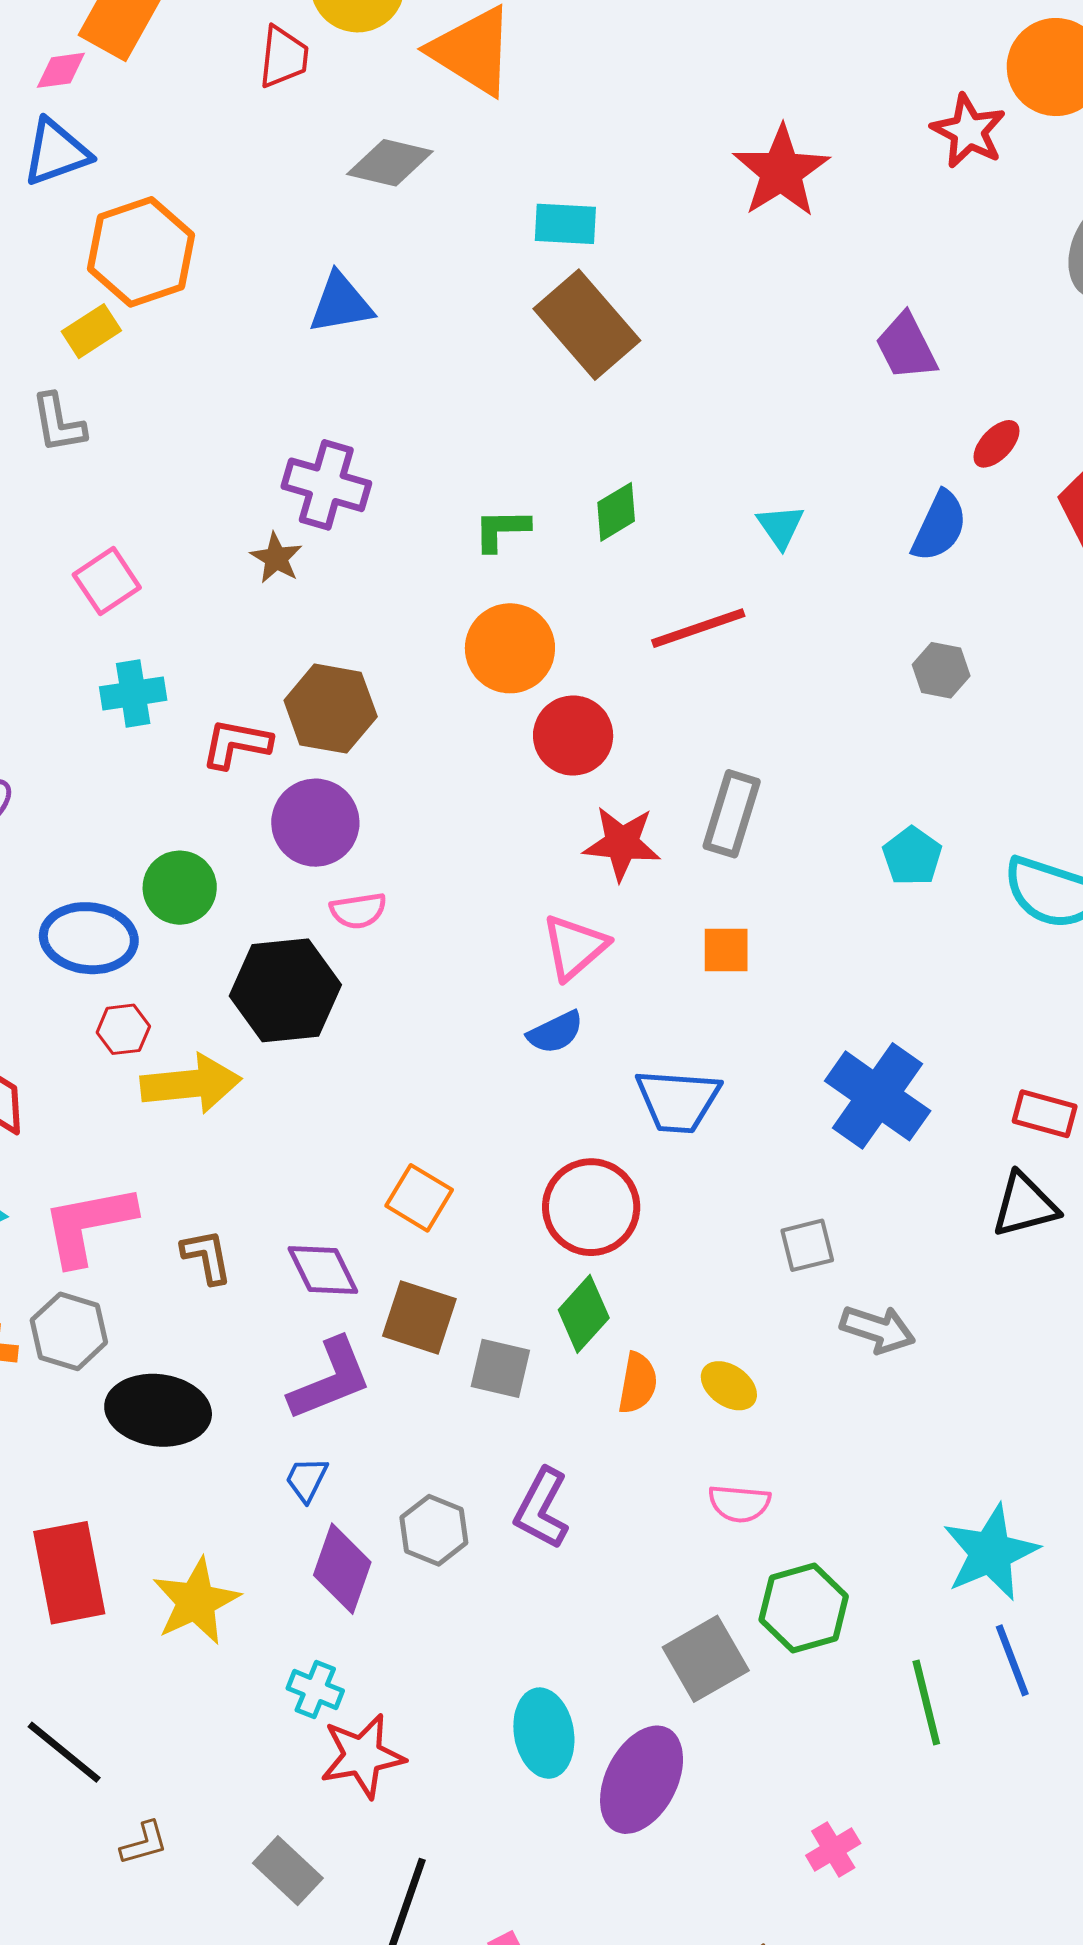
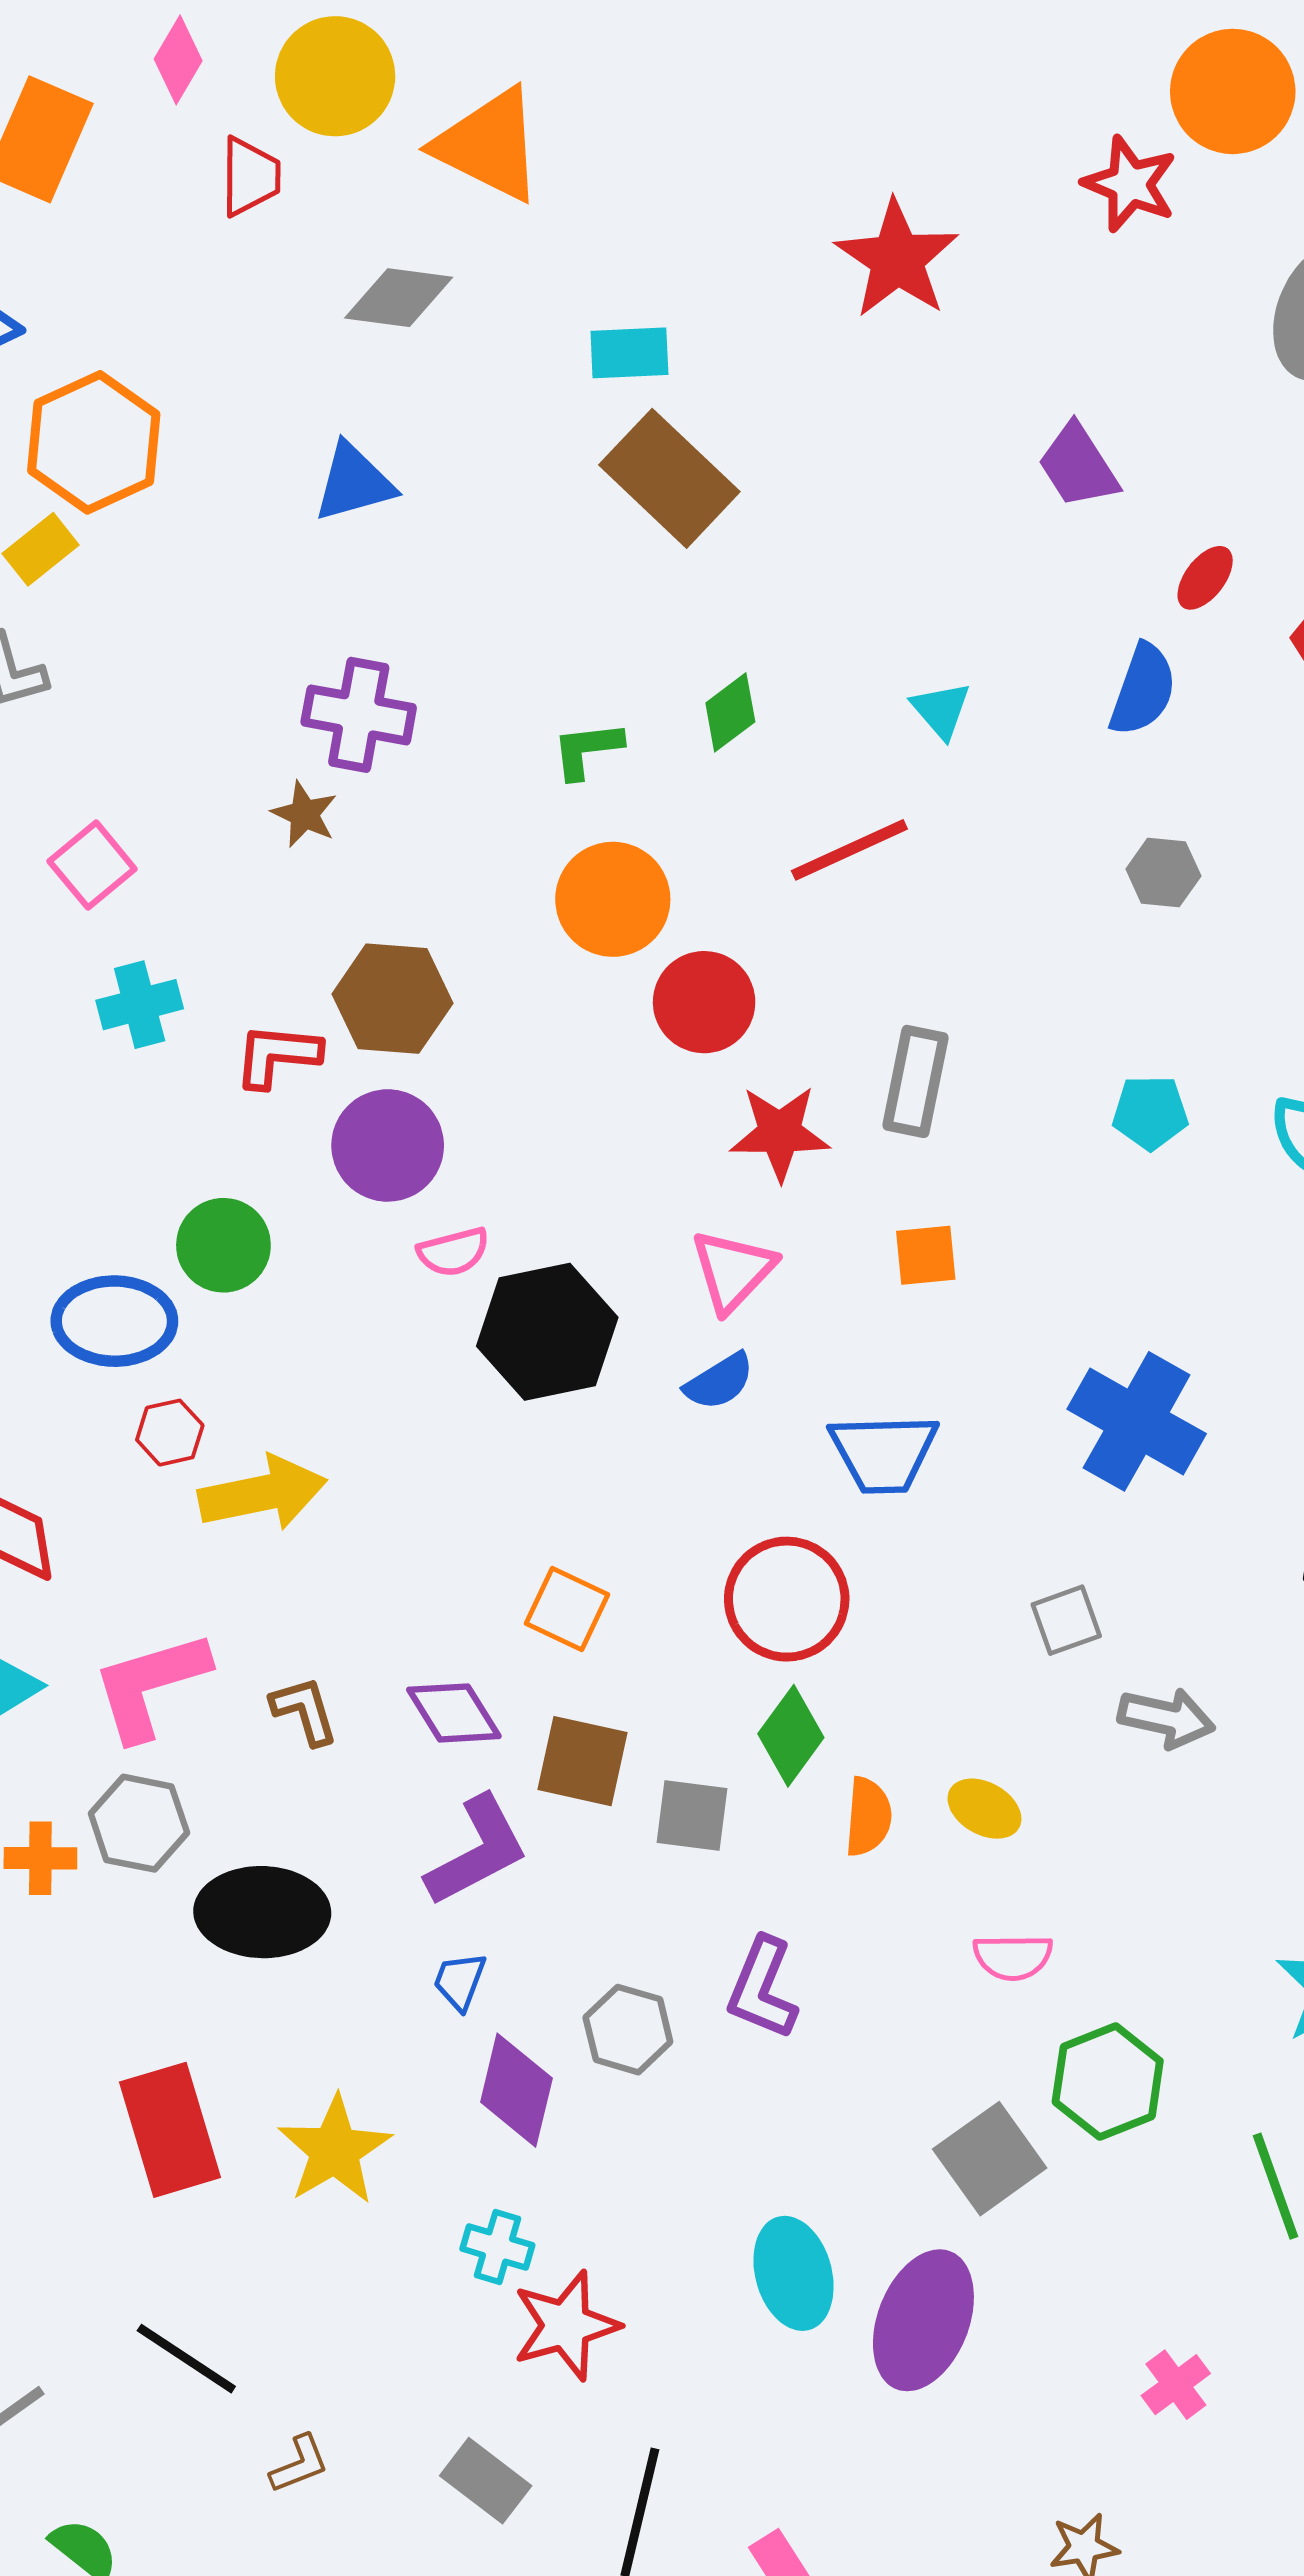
cyan pentagon: (912, 856) -> (1150, 1113), turned -30
black hexagon: (285, 990) -> (547, 1332), moved

